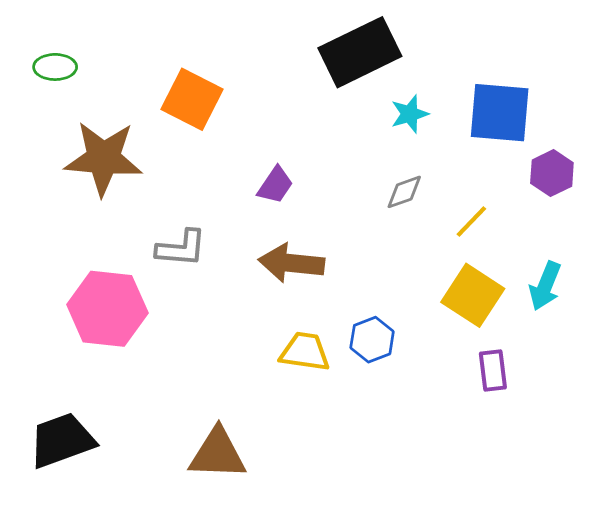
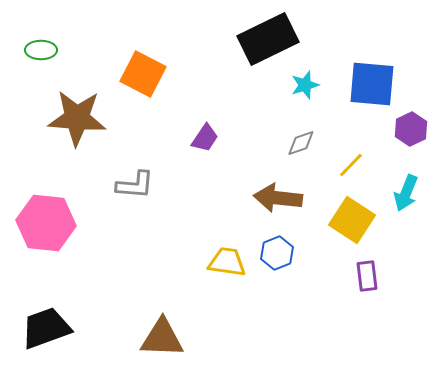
brown arrow: (291, 263) -> (278, 198), moved
cyan arrow: (545, 286) -> (406, 193), moved
pink hexagon: (107, 309) -> (46, 223), moved

